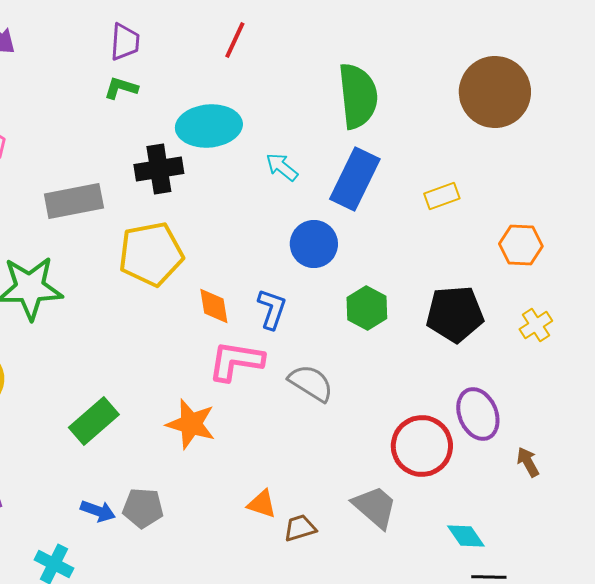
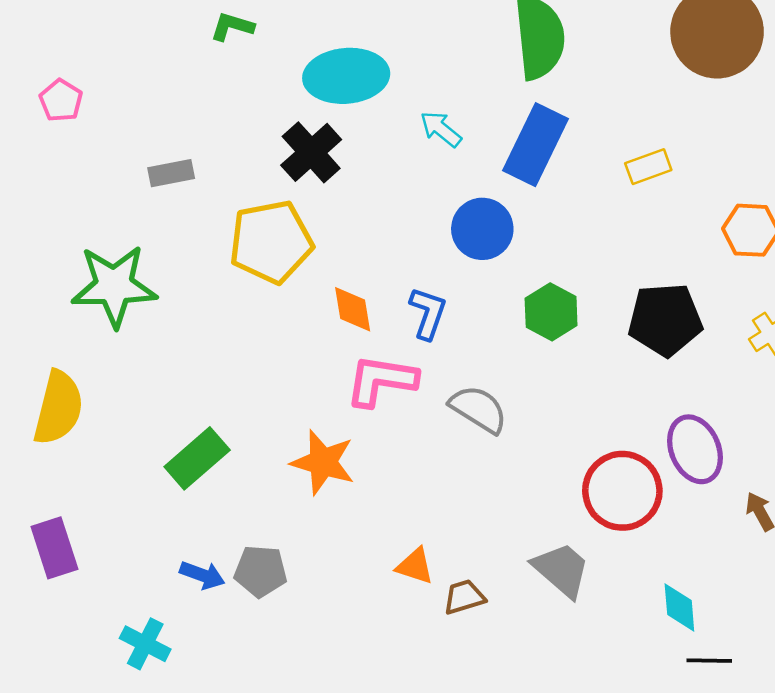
black cross: (159, 169) -> (311, 152), moved, turned -33
gray rectangle: (74, 201) -> (171, 173), size x0.6
cyan diamond: (466, 536) -> (679, 607), turned 30

